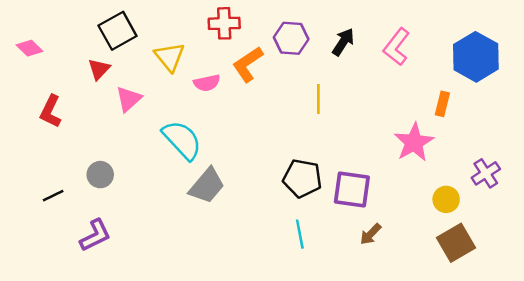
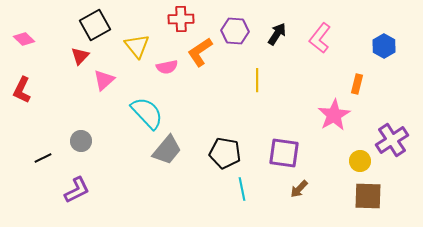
blue hexagon: (476, 57) -> (384, 46), size x0.6
red L-shape: (51, 111) -> (22, 90), moved
purple cross: (486, 173) -> (392, 140), size x1.4
black pentagon: (302, 178) -> (225, 153), moved
brown square: (456, 243) -> (368, 196), turned 32

